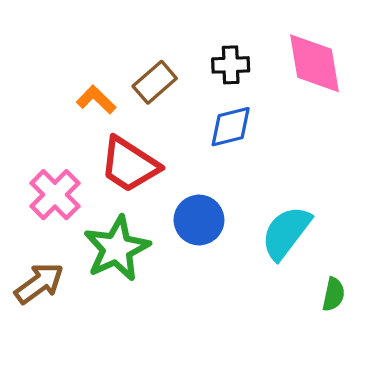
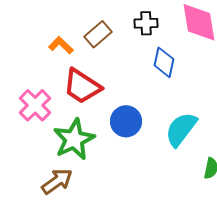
blue diamond: (231, 127) -> (164, 62), moved, turned -64
brown arrow: (39, 283) -> (57, 181), moved

